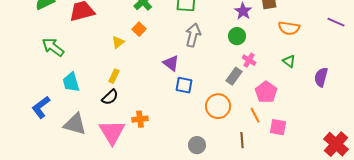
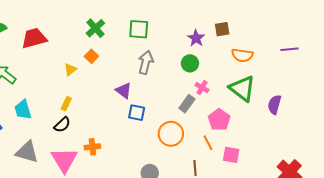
purple line: (336, 22) -> (290, 49), turned -30
green triangle: (289, 61) -> (242, 89), size x2.0

